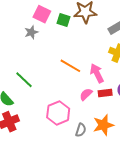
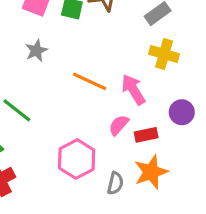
gray star: (31, 32) -> (36, 51), moved
red rectangle: (105, 93) -> (146, 135), moved

